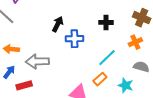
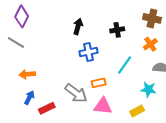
black arrow: (58, 24) -> (78, 26), moved
gray arrow: (37, 61) -> (76, 93), moved, turned -130
orange rectangle: (100, 79) -> (99, 83), moved, turned 40

